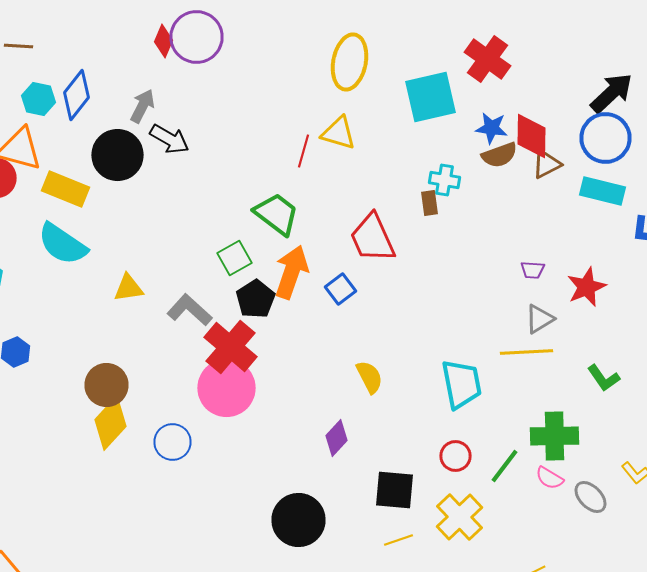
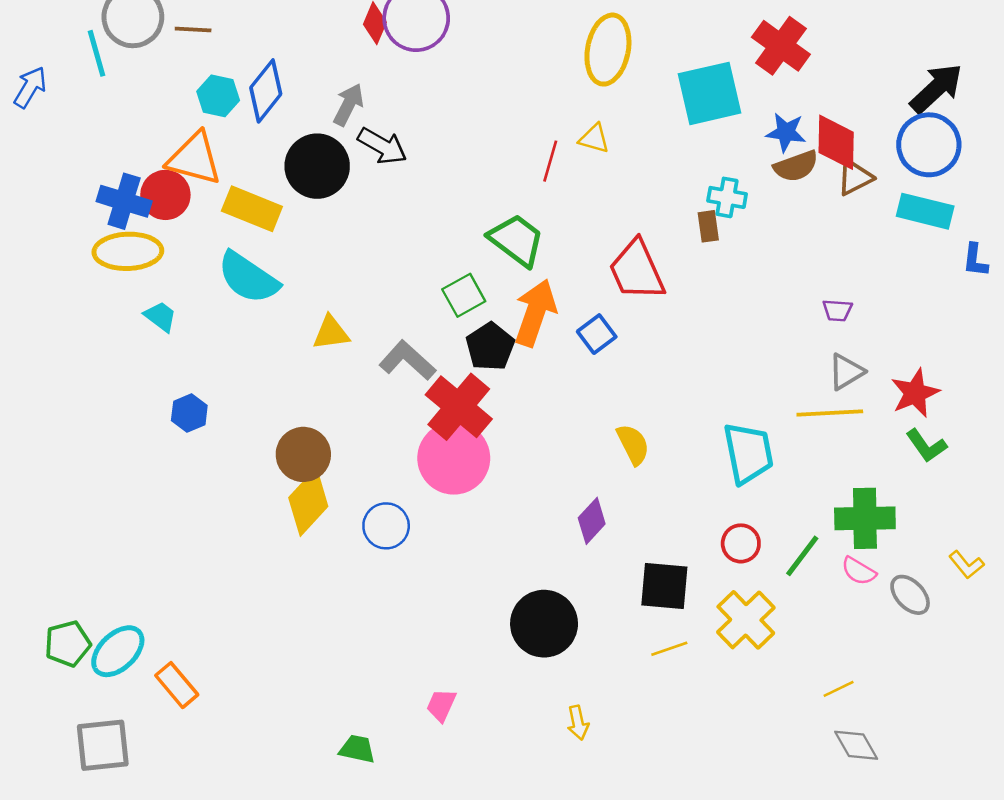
yellow triangle: (338, 133) -> (594, 139), size x0.7
red star: (586, 287) -> (915, 393), moved

